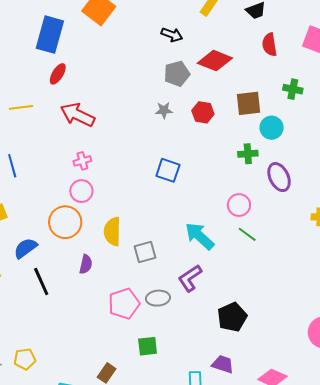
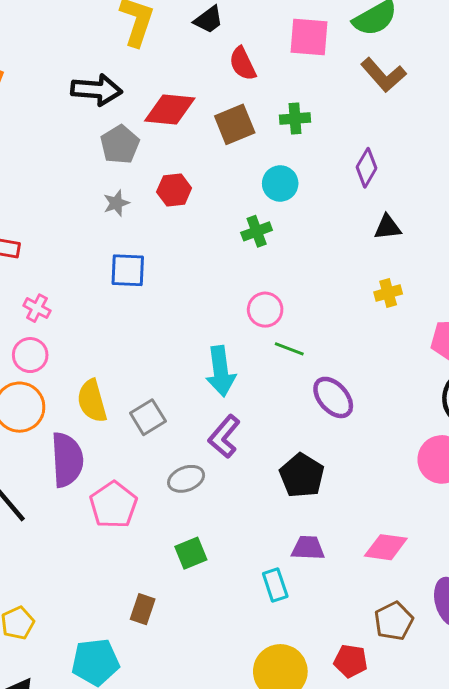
black arrow: (172, 35) -> (97, 90), size x1.5
brown square: (249, 103) -> (235, 124), moved
pink cross: (82, 161) -> (37, 308), moved, turned -30
blue square: (168, 170) -> (128, 270), moved
purple ellipse: (279, 177) -> (333, 397), moved
cyan arrow: (200, 236) -> (221, 371), turned -124
purple semicircle: (86, 264) -> (67, 460), size x1.8
pink pentagon: (124, 304) -> (113, 505), moved

